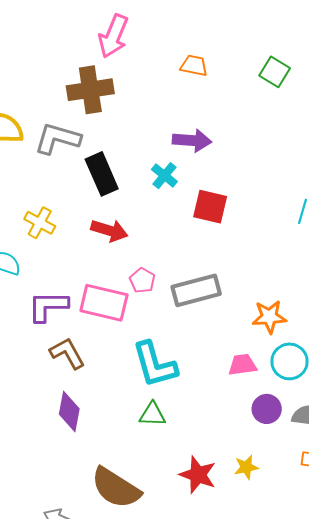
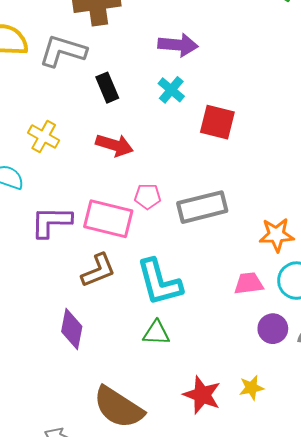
purple arrow: (192, 141) -> (178, 45), moved
black rectangle: (102, 174) -> (107, 88), size x0.7
pink pentagon: (142, 280) -> (148, 196), turned -30
brown L-shape: (67, 353) -> (98, 270), moved, turned 96

